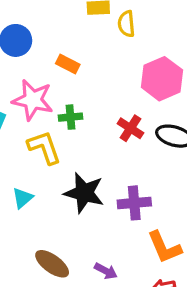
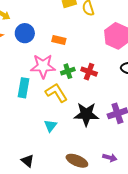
red cross: (130, 128) -> (89, 72), moved

